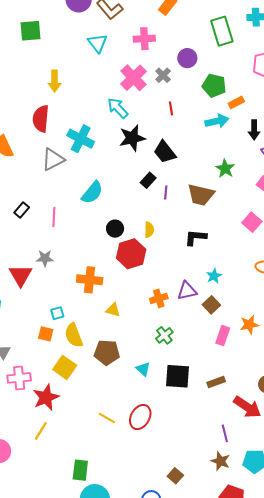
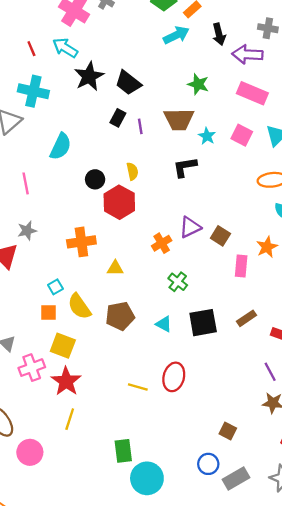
red line: (171, 108) -> (31, 49), moved
cyan star: (214, 276) -> (207, 136), moved
yellow square: (65, 367) -> (63, 346), moved

